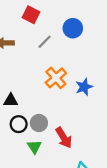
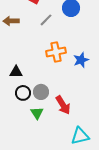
orange cross: (56, 78) -> (56, 52), turned 30

